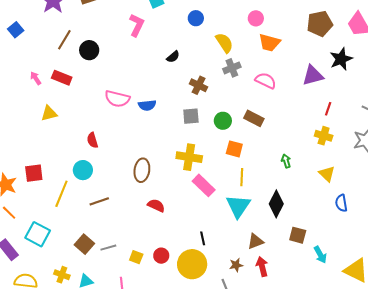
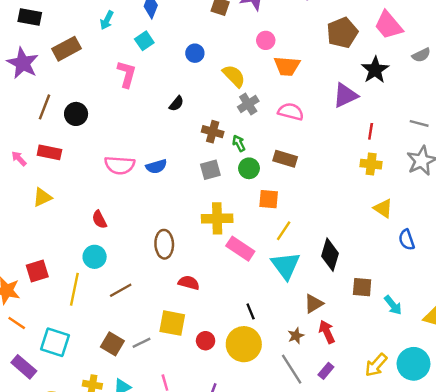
green arrow: (286, 161) -> (239, 143), moved
yellow line: (242, 177) -> (284, 231), turned 42
yellow square: (136, 257) -> (172, 323), moved, size x1.6

